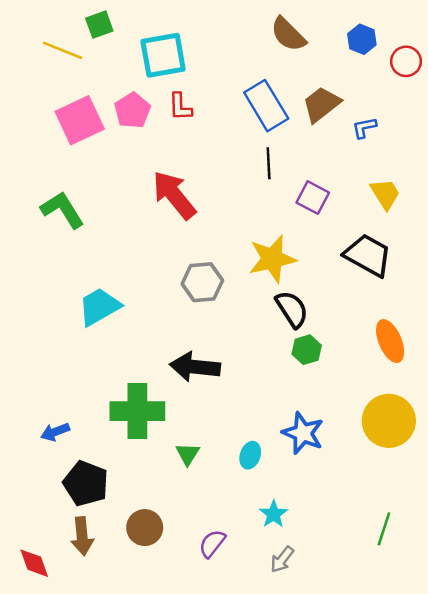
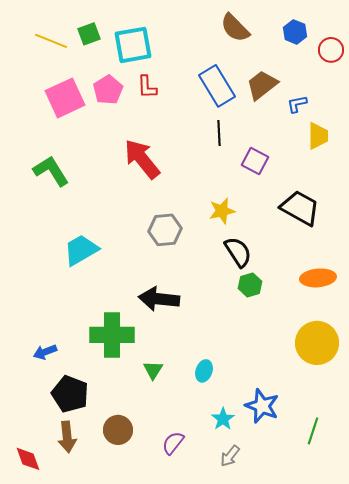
green square: (99, 25) -> (89, 34), moved
yellow trapezoid: (385, 194) -> (318, 136), moved, turned 32
yellow star: (272, 259) -> (222, 211), size x0.7
orange ellipse: (390, 341) -> (318, 278), turned -72
blue star: (303, 433) -> (262, 406), moved

